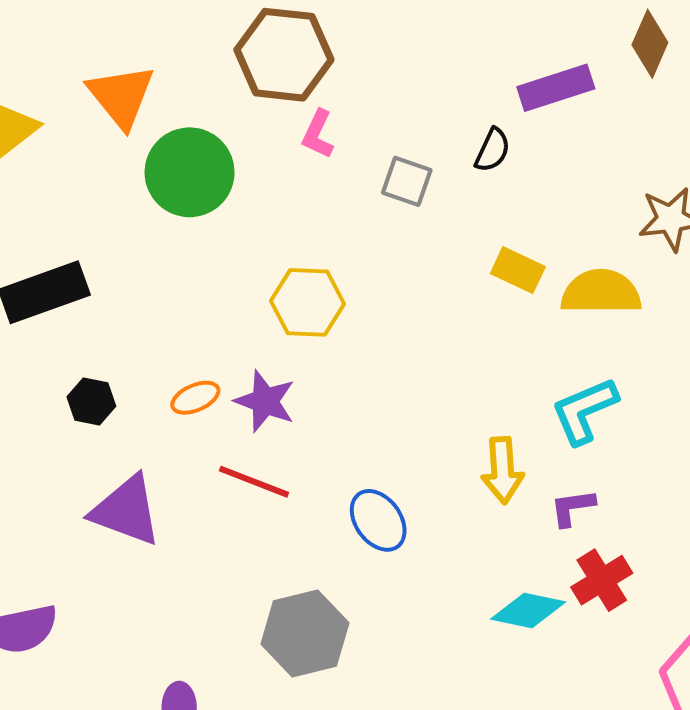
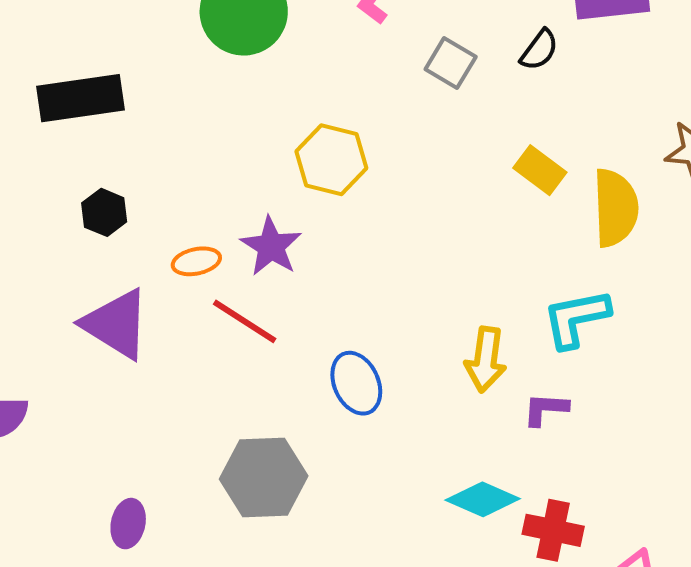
yellow semicircle: (601, 292) -> (615, 208), turned 76
orange ellipse: (195, 398) -> (196, 261), moved
red cross: (602, 580) -> (553, 530), moved, turned 32

